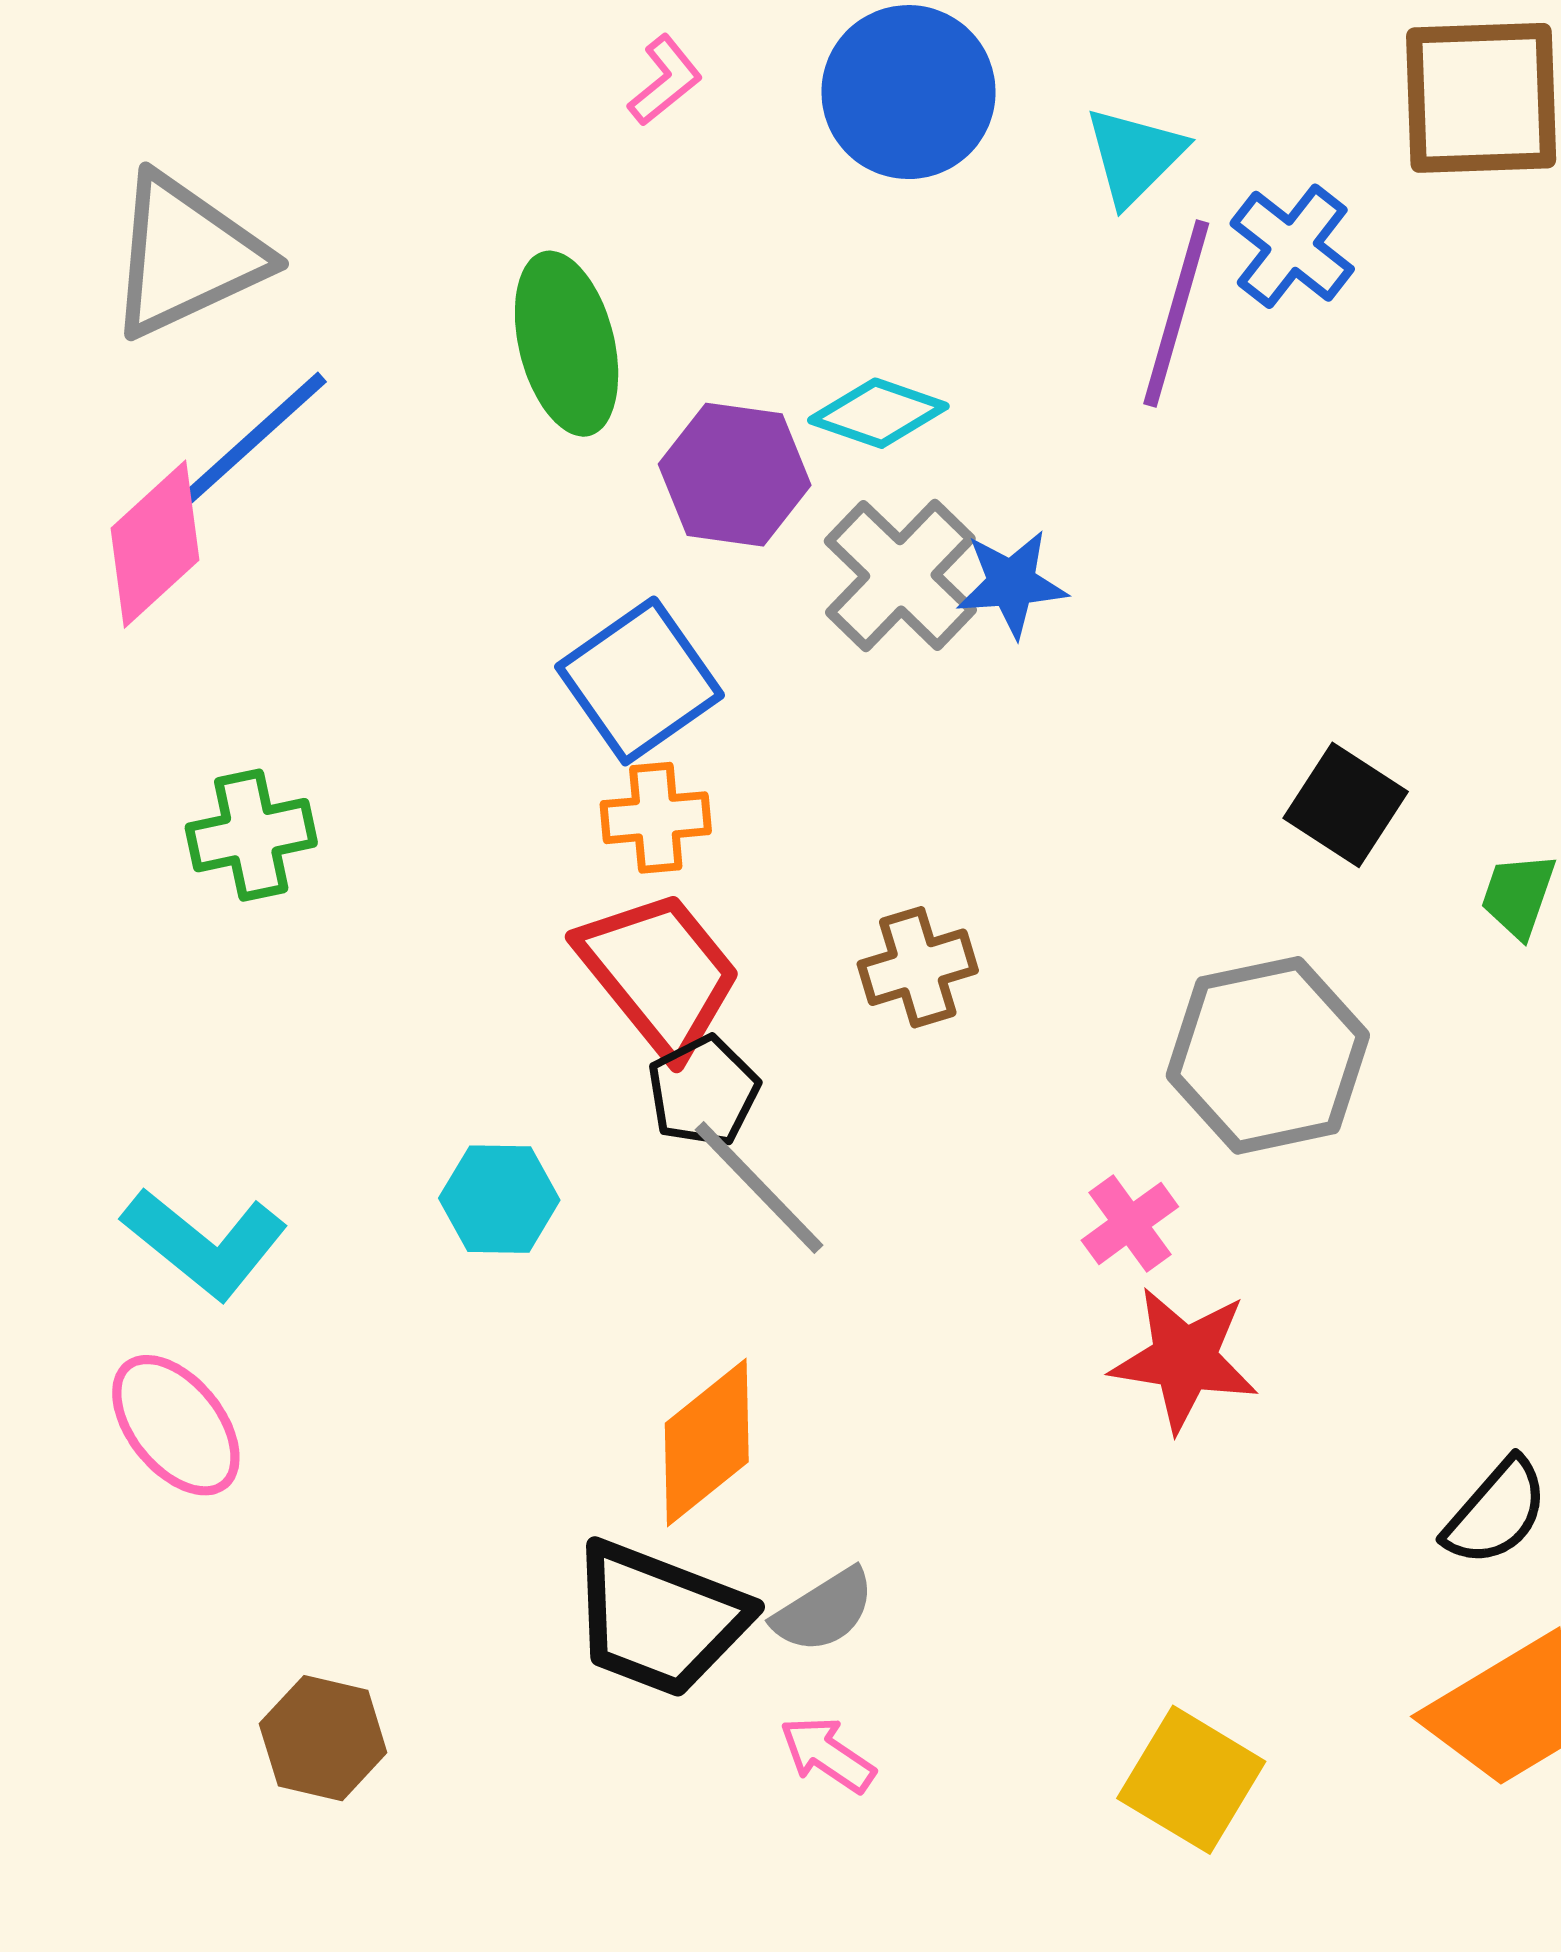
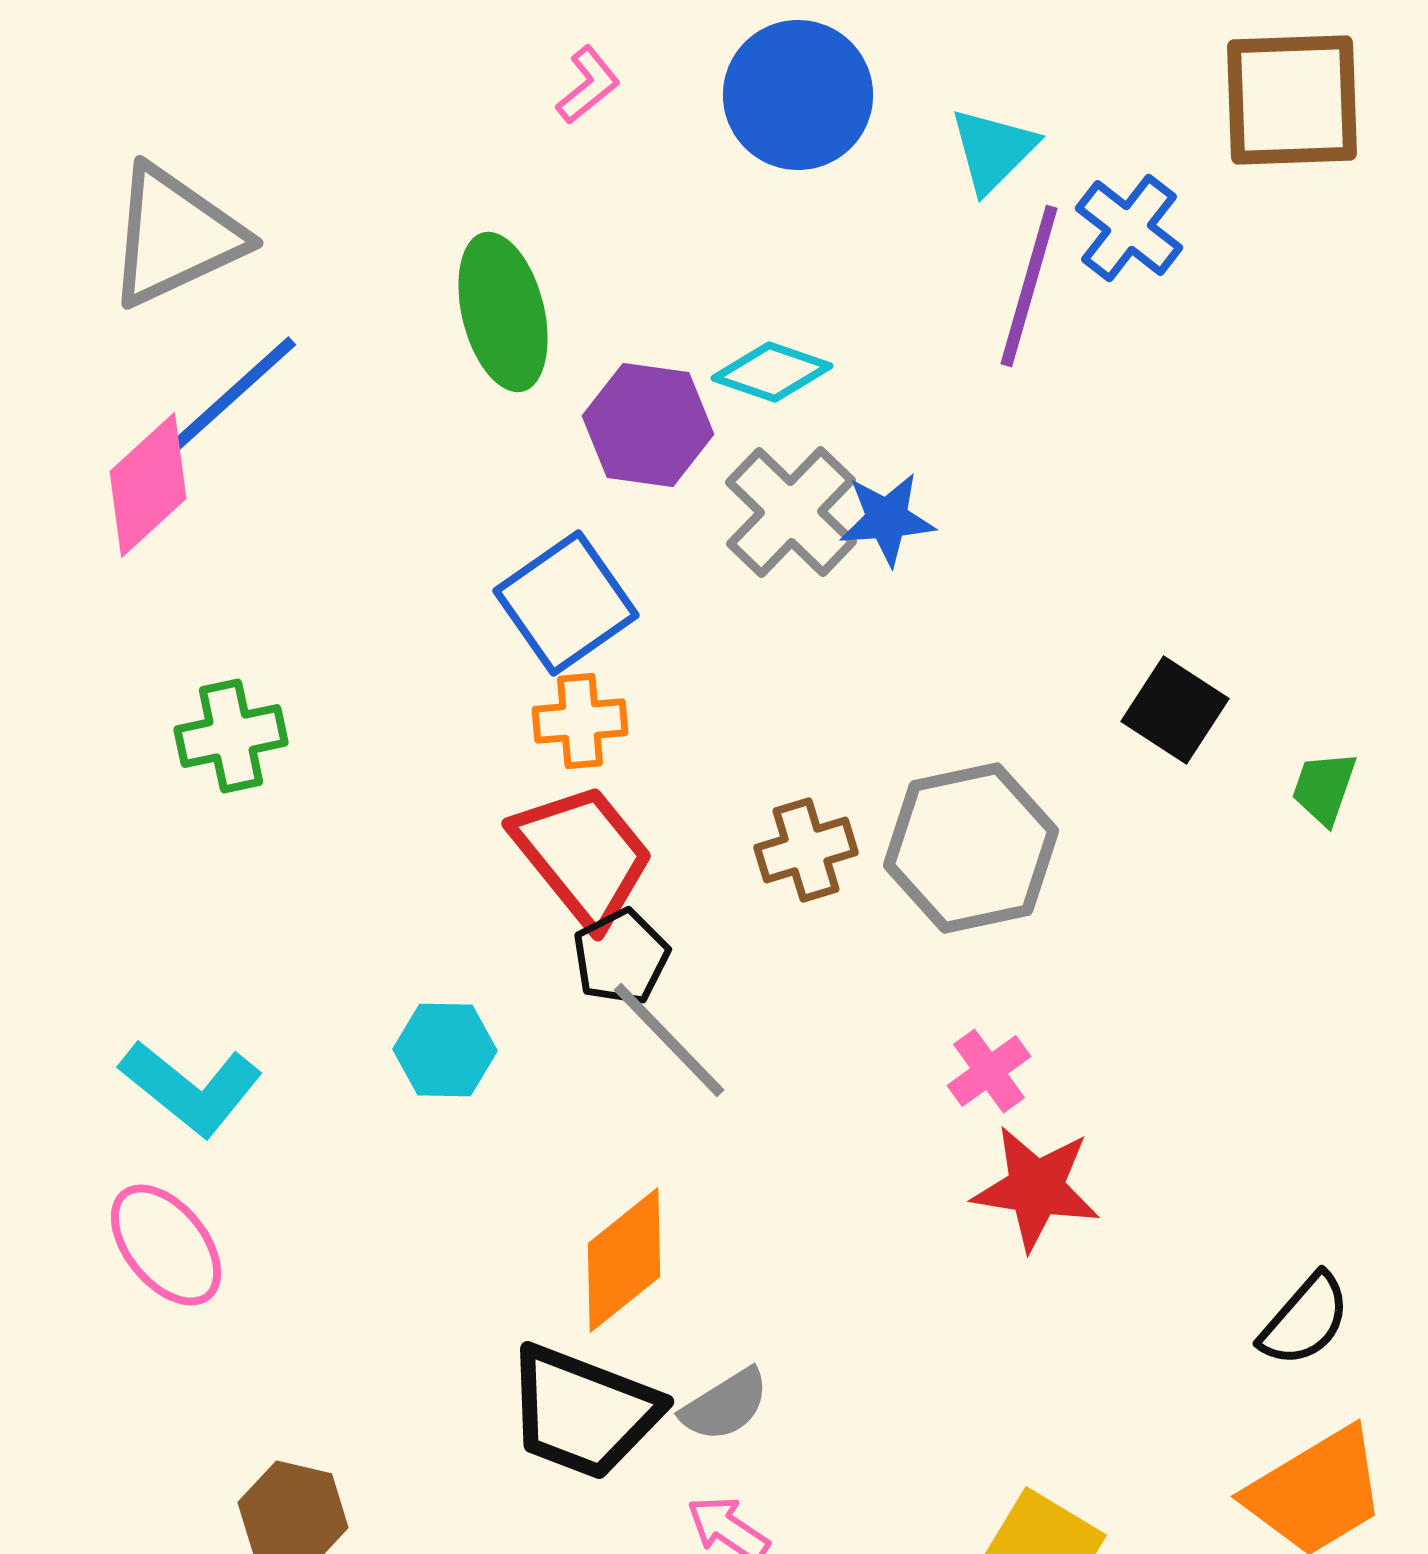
gray hexagon: (1268, 1055) -> (971, 848), moved

